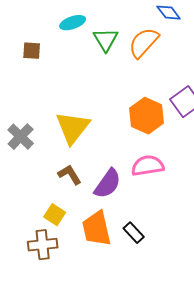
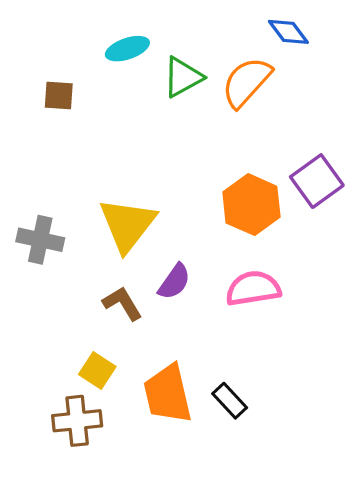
green triangle: (106, 40) -> (183, 77), turned 32
gray cross: (21, 137) -> (40, 240), turned -32
purple semicircle: (108, 184) -> (174, 282), moved, size x0.7

